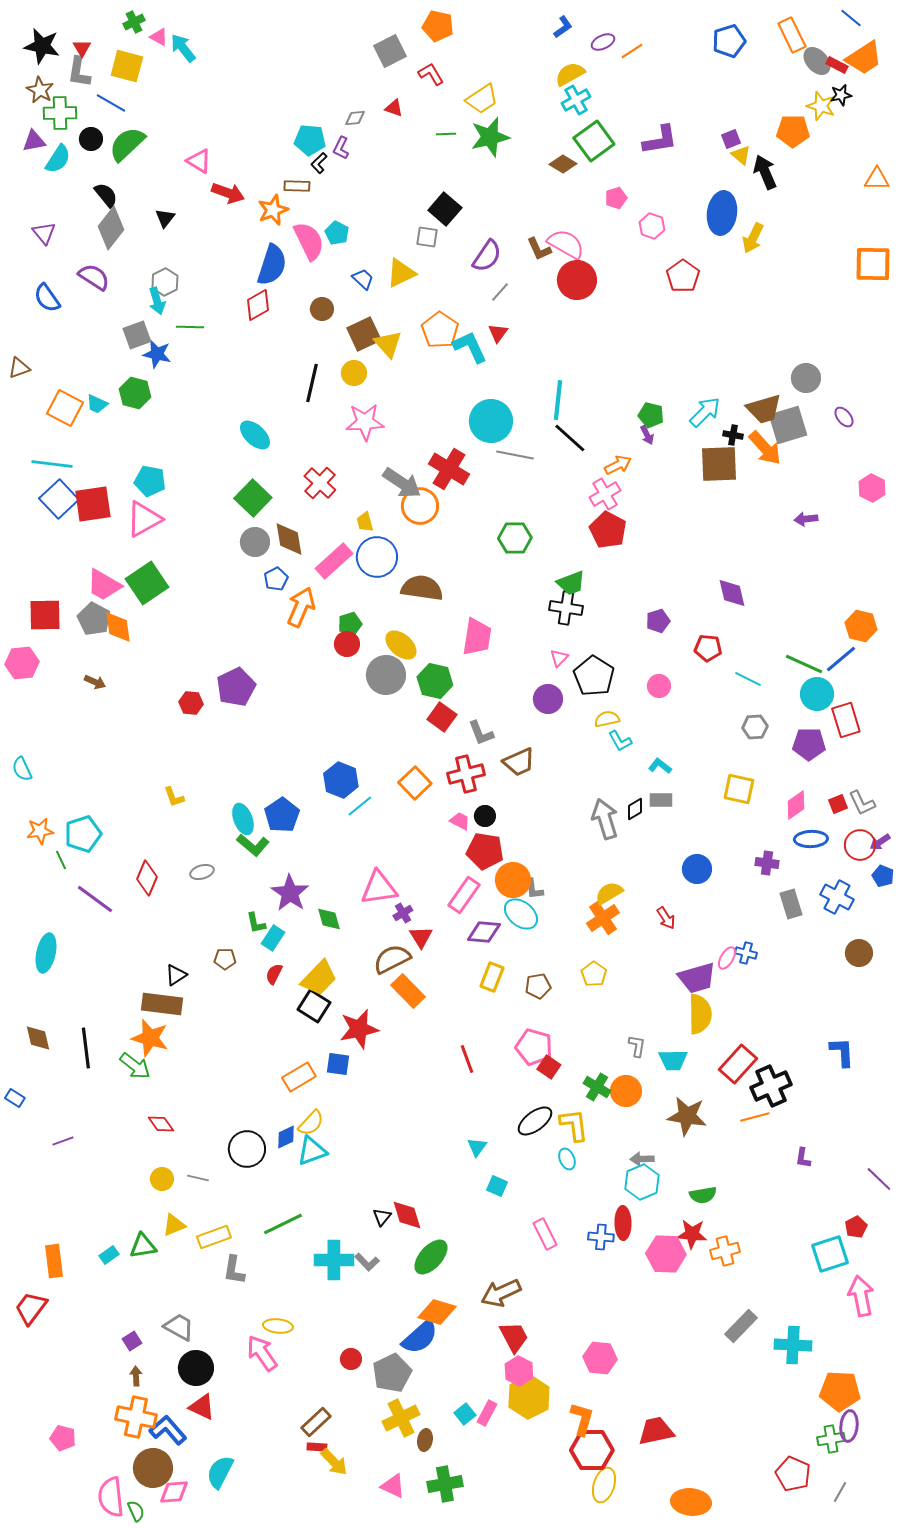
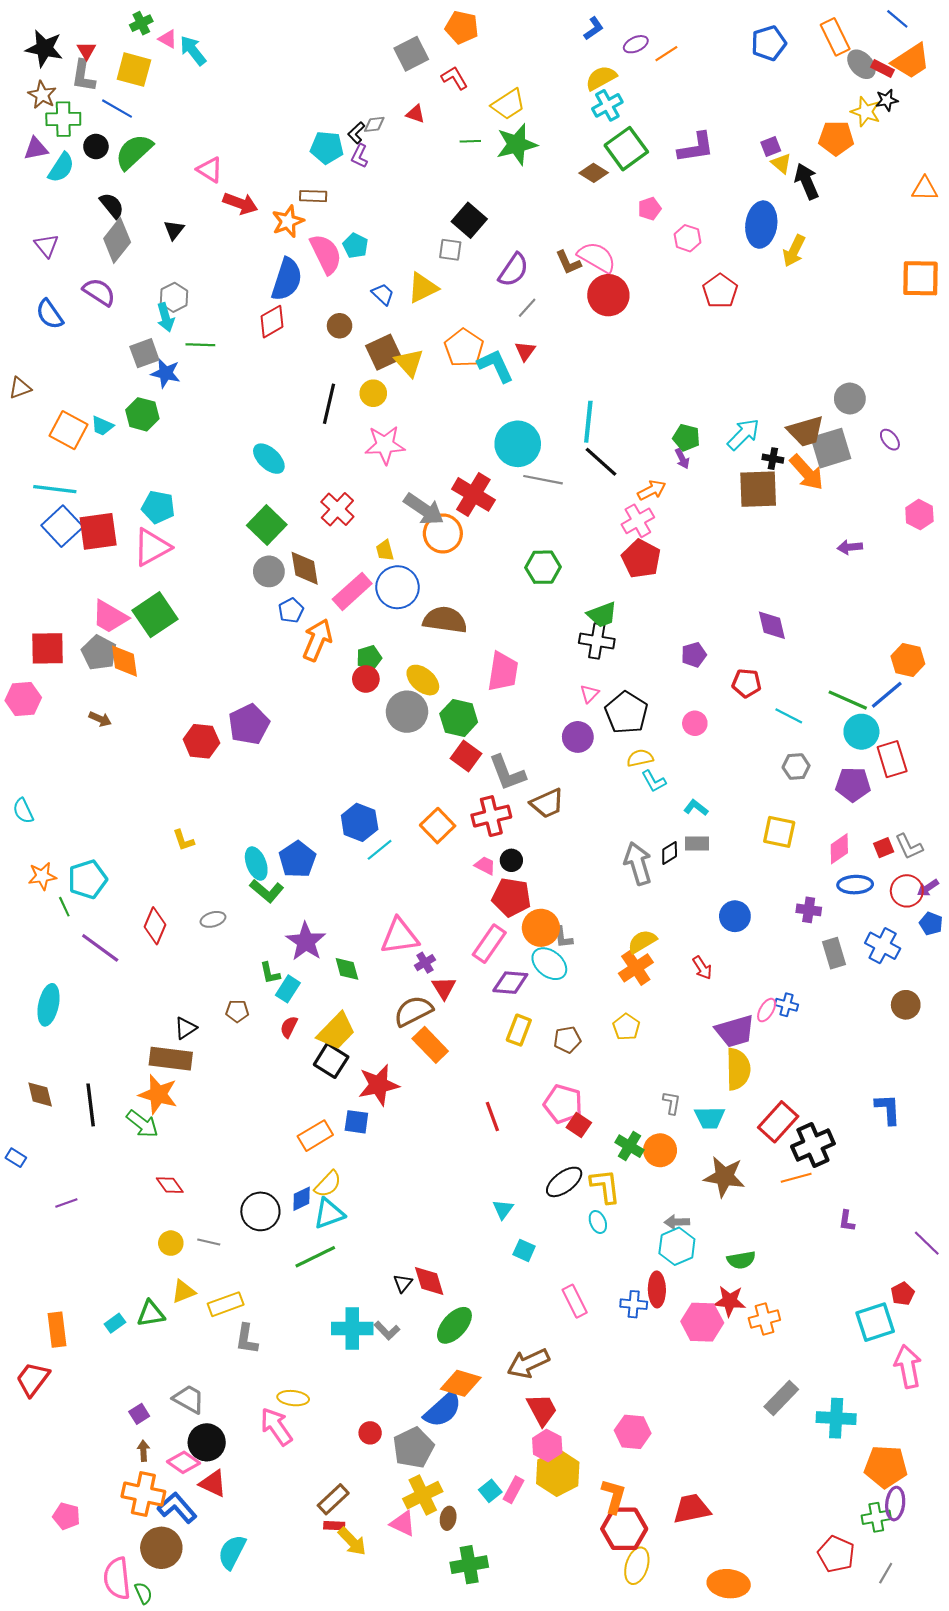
black L-shape: (319, 163) -> (356, 133), moved
red hexagon: (191, 703) -> (201, 741), size x1.4
gray L-shape: (481, 733) -> (507, 773), size x1.4
green line: (283, 1224) -> (315, 1257), moved
pink triangle: (393, 1486) -> (403, 1524), moved
pink diamond: (174, 1492) -> (183, 1462), moved, turned 40

